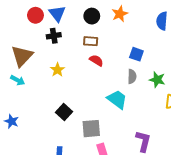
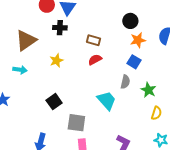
orange star: (120, 14) -> (138, 40), moved
black circle: (92, 16) -> (130, 21), moved
red semicircle: (96, 60) -> (95, 60), turned -72
cyan arrow: (18, 80) -> (20, 70), moved, turned -32

